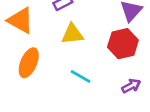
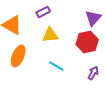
purple arrow: (131, 86) -> (93, 73), turned -32

